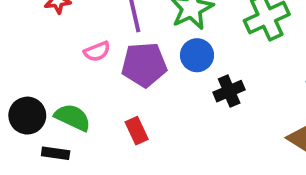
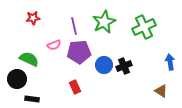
blue circle: (197, 55) -> (104, 65), moved
green semicircle: (73, 117) -> (29, 59), moved

